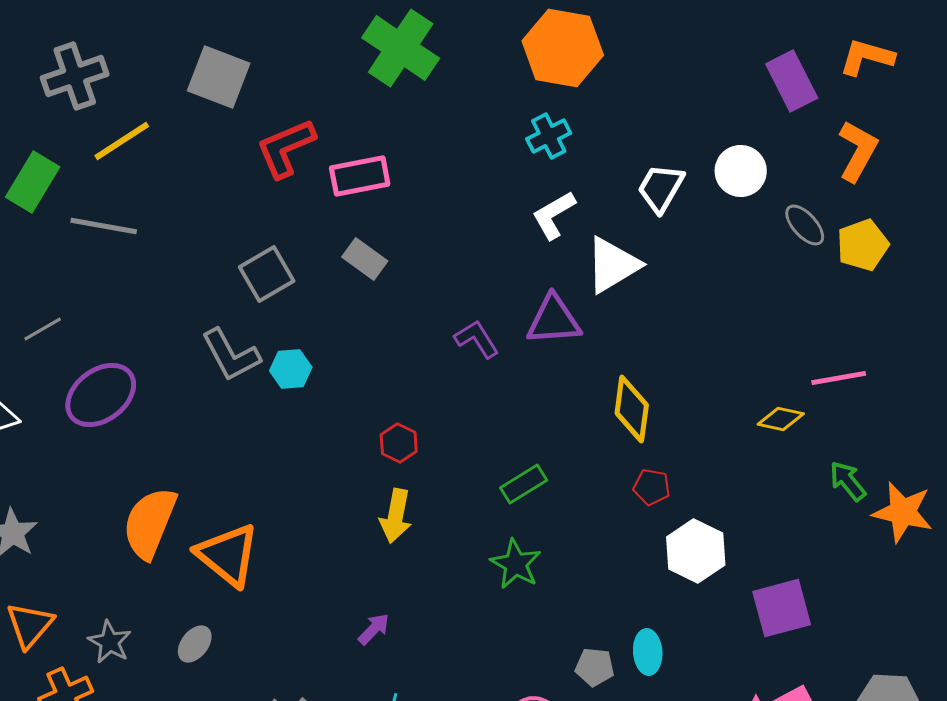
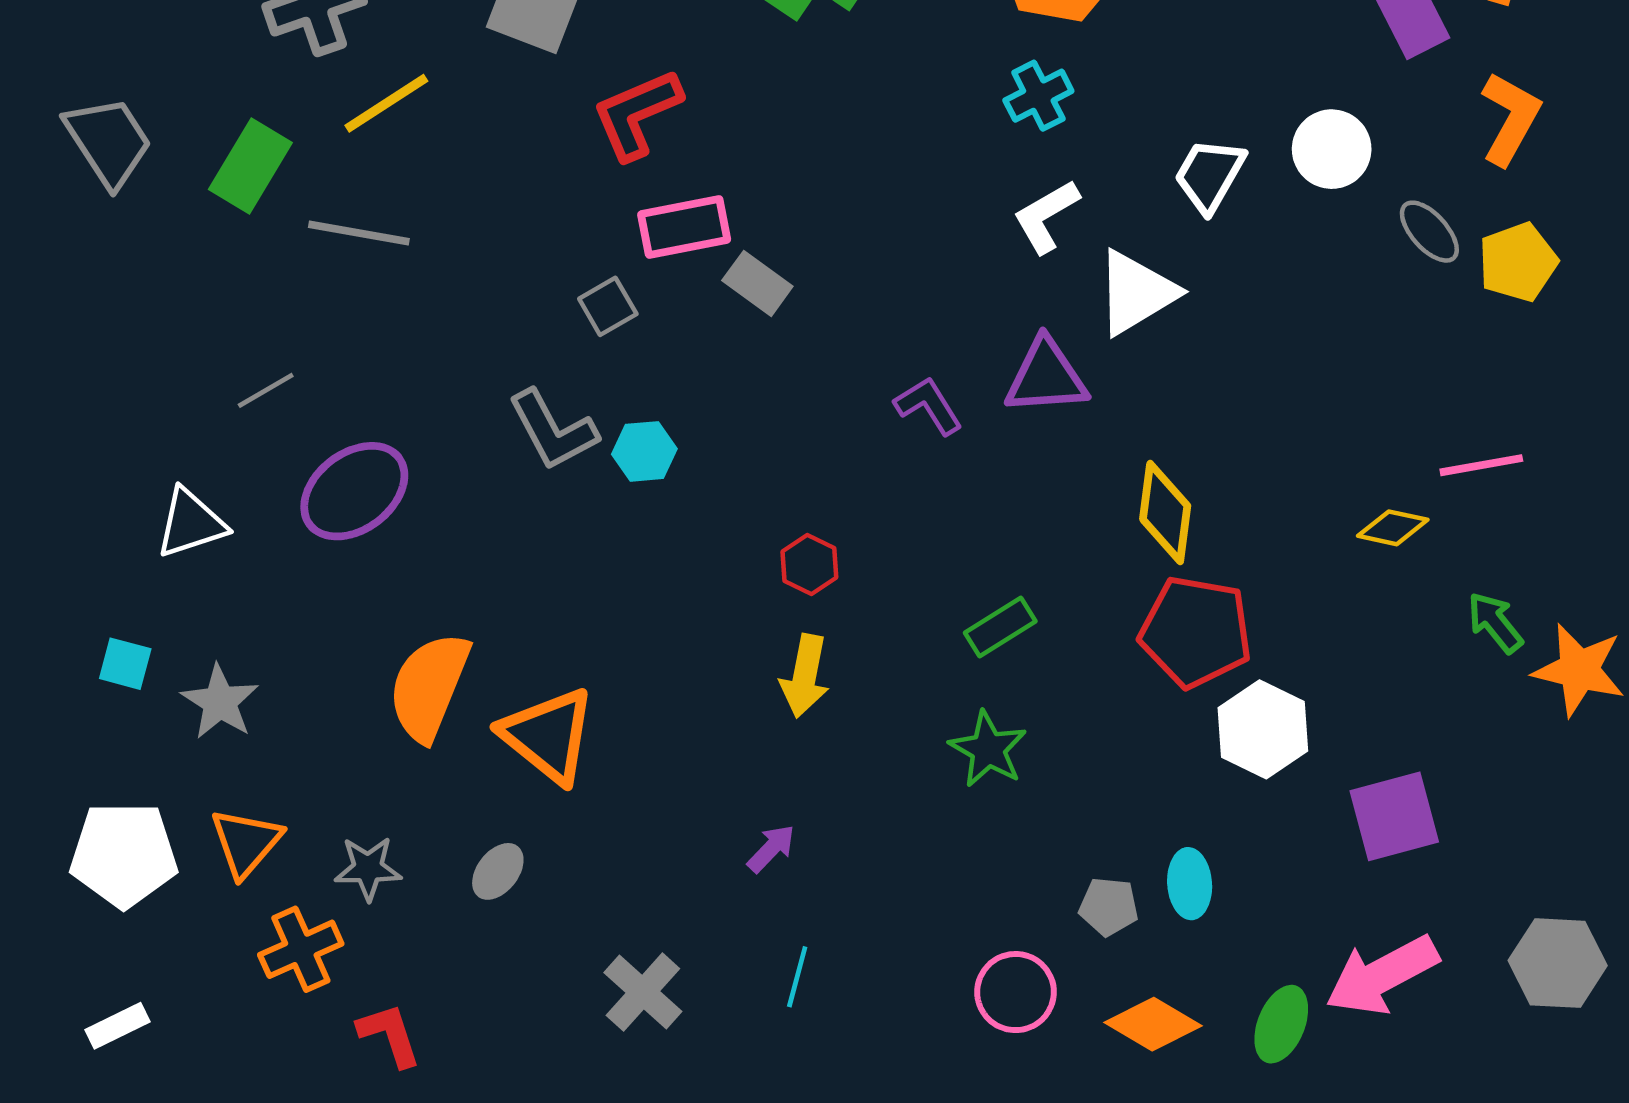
pink rectangle: (360, 176) -> (684, 227), moved
gray square: (267, 274) -> (608, 306), size x0.7
red pentagon: (652, 487) -> (1196, 632), size x2.0
gray star: (110, 642) -> (368, 868), turned -30

